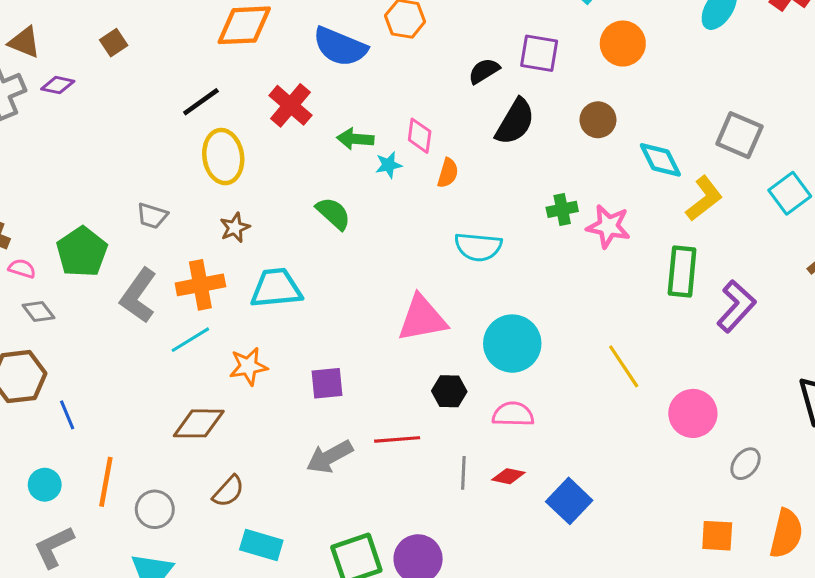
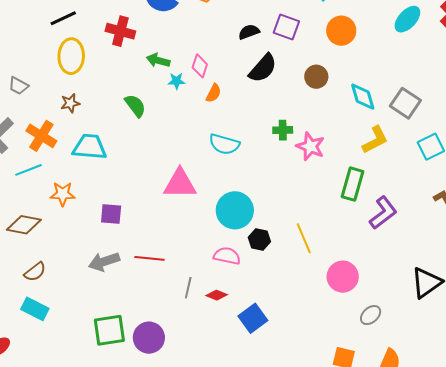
red cross: (290, 105) -> (120, 31), turned -36
cyan diamond: (660, 160) -> (363, 97), moved
orange cross: (200, 285) -> (41, 136), turned 32
black hexagon: (449, 391) -> (259, 239), moved
cyan rectangle: (261, 545) -> (35, 309), moved

